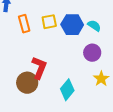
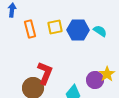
purple circle: (92, 53) -> (95, 80), moved
yellow star: (101, 79) -> (107, 74), moved

